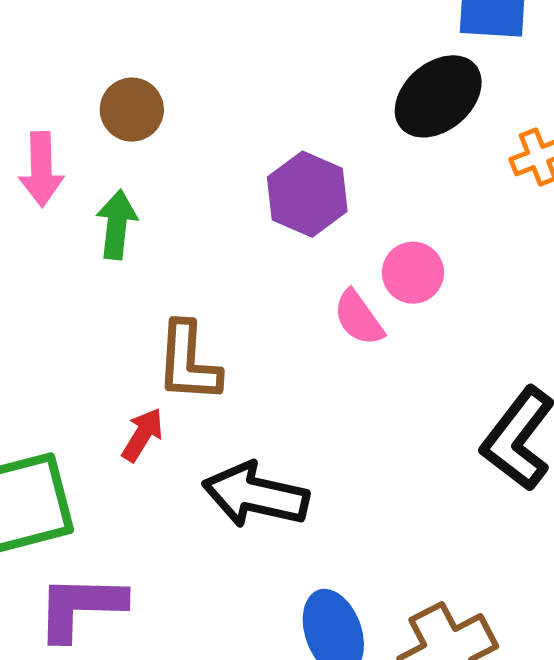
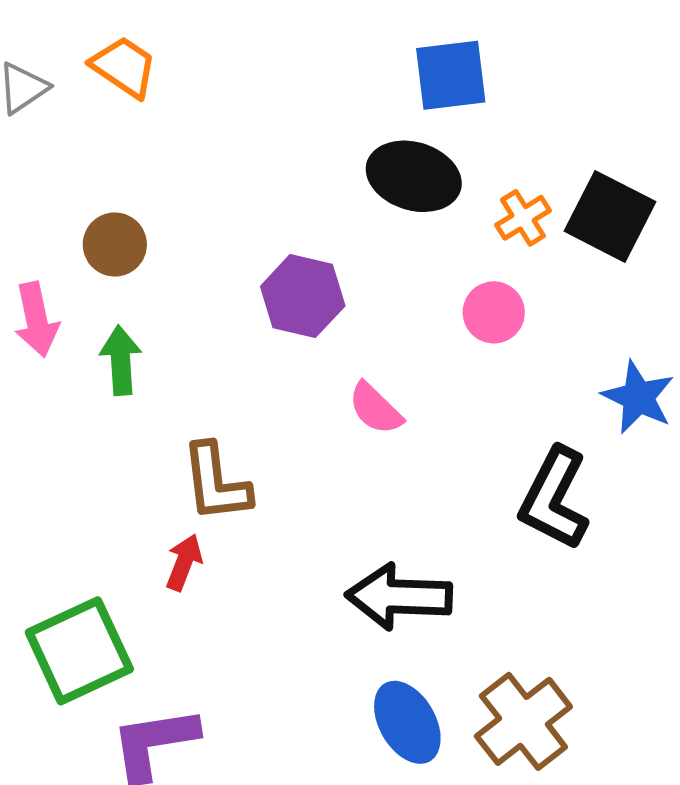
black ellipse: (438, 96) -> (414, 176), turned 68
pink circle: (413, 273) -> (494, 312), moved
black arrow: (256, 495) -> (399, 597), moved

